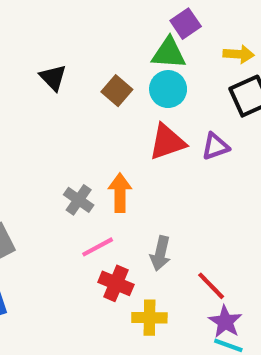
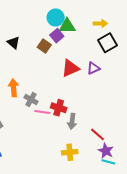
purple square: (186, 24) -> (57, 36), moved
cyan circle: (168, 89) -> (56, 18), moved
orange arrow: (120, 193) -> (13, 88), moved
pink line: (98, 247) -> (42, 112), moved, turned 42
red cross: (116, 283) -> (59, 108), moved

